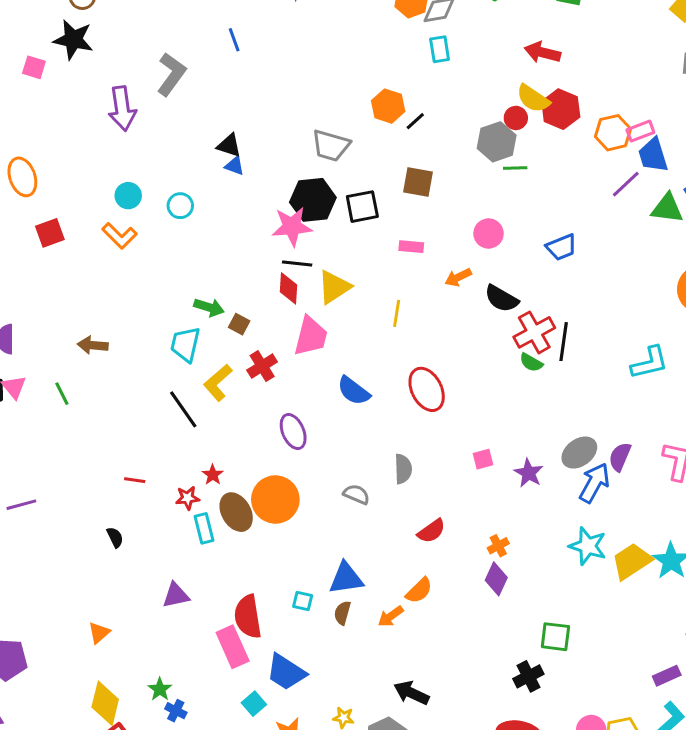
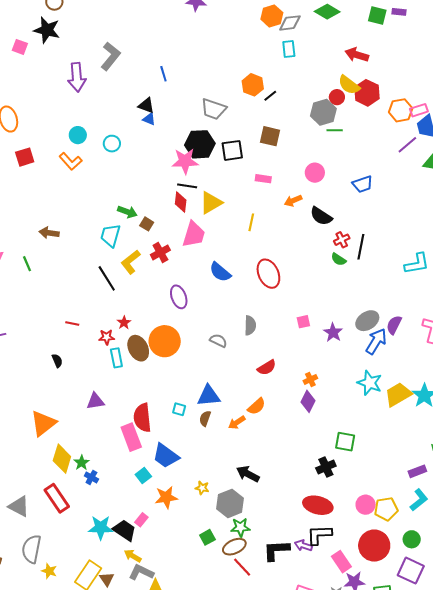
blue line: (234, 40) -> (163, 74), moved
red cross: (534, 332) -> (342, 240), size x0.6
orange triangle: (99, 633) -> (43, 423), size x1.8
yellow diamond: (105, 703) -> (62, 459), moved

